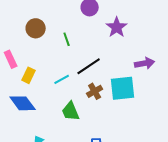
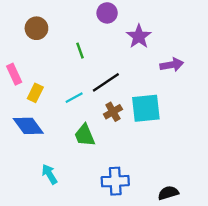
brown circle: (36, 28) -> (36, 28), moved
purple arrow: (145, 63) -> (172, 65), moved

